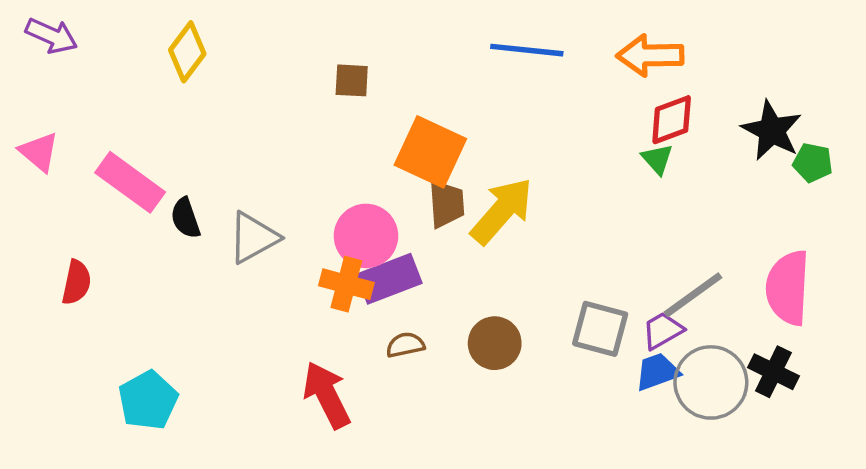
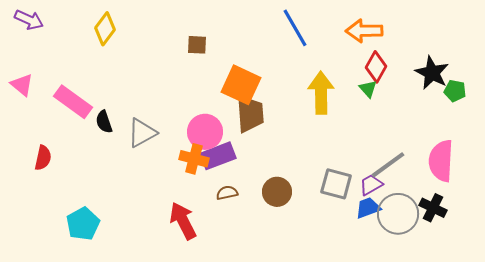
blue line: (527, 50) -> (295, 28), turned 54
red diamond: (672, 120) -> (376, 67), turned -40
brown trapezoid: (446, 204) -> (250, 114), size x1.4
yellow arrow: (502, 211) -> (321, 93), moved, turned -42

